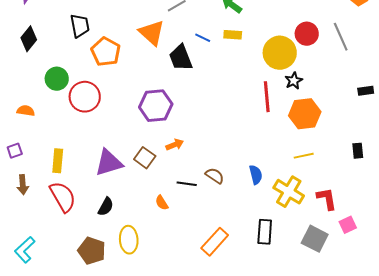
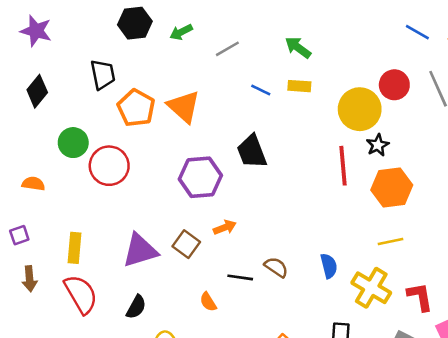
orange triangle: (152, 33) -> (184, 107), moved
black trapezoid: (181, 58) -> (252, 152), moved

